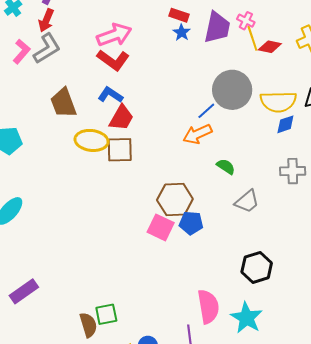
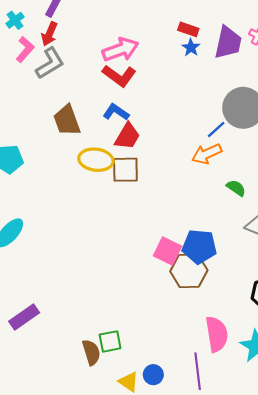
pink L-shape: (22, 51) -> (25, 49), moved
brown hexagon: (175, 199) -> (189, 271), moved
blue pentagon: (191, 223) -> (199, 247), size x1.4

